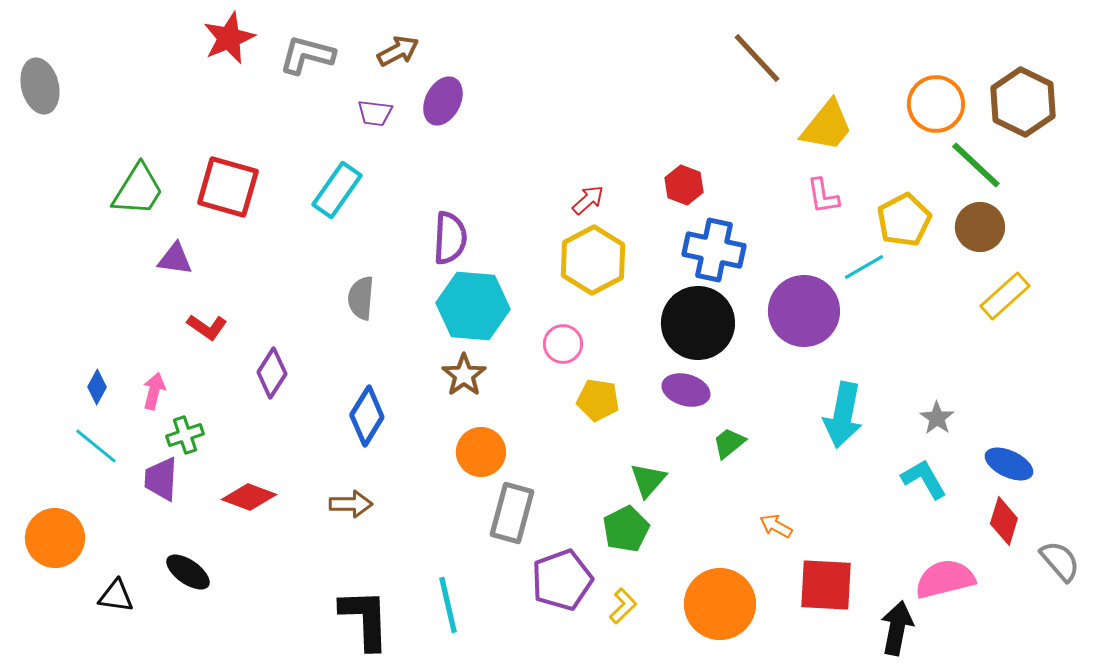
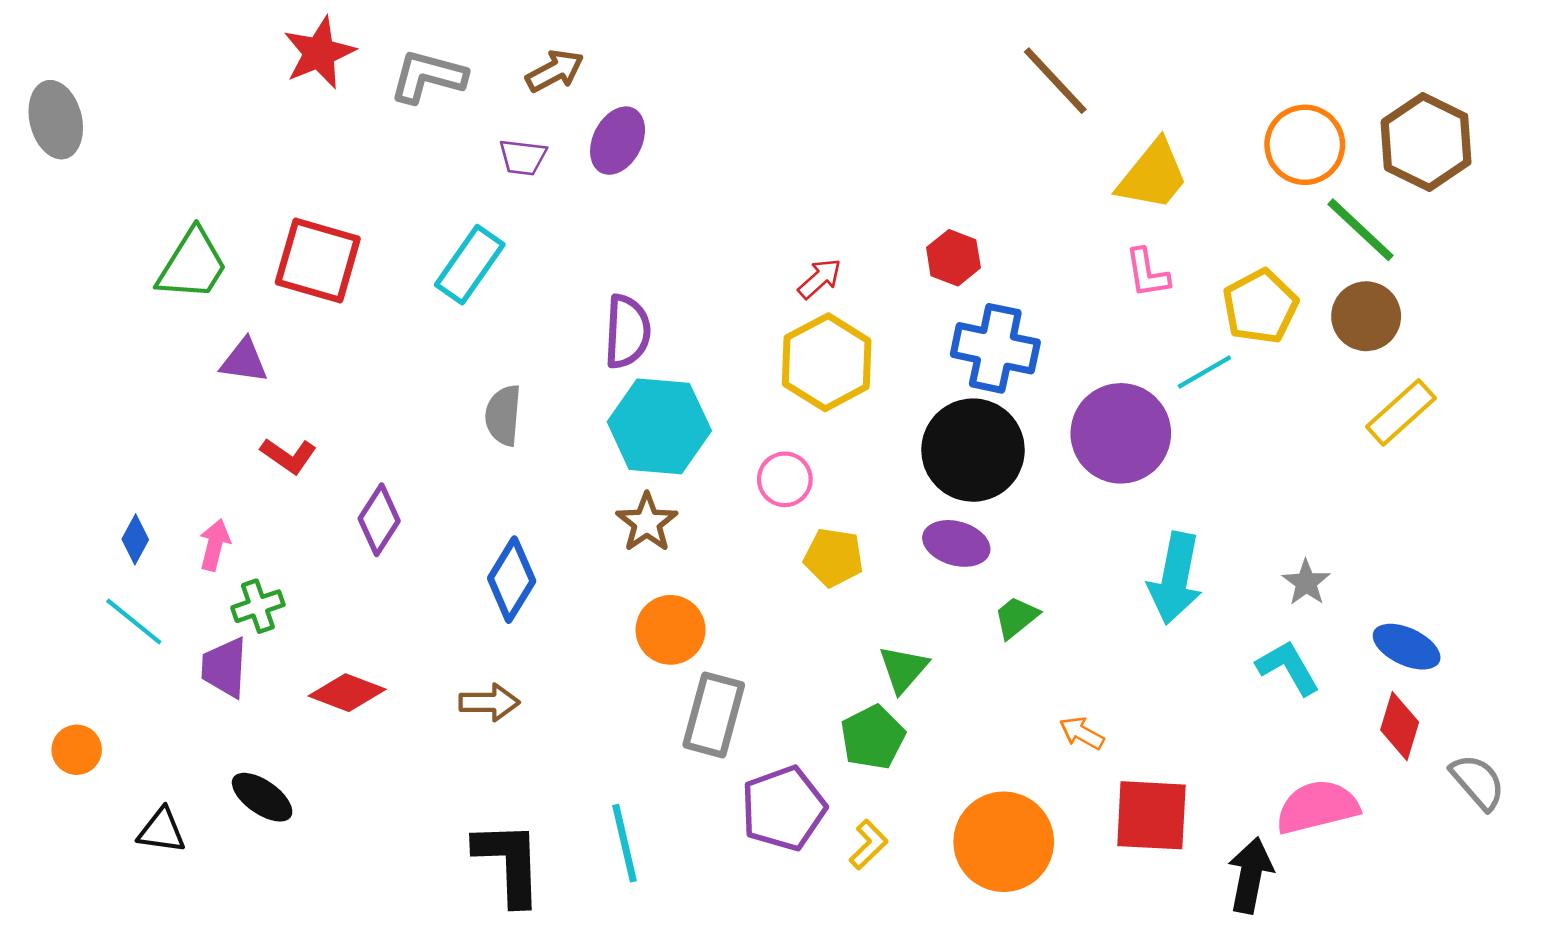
orange circle: (55, 538) -> (77, 750), size x0.6

